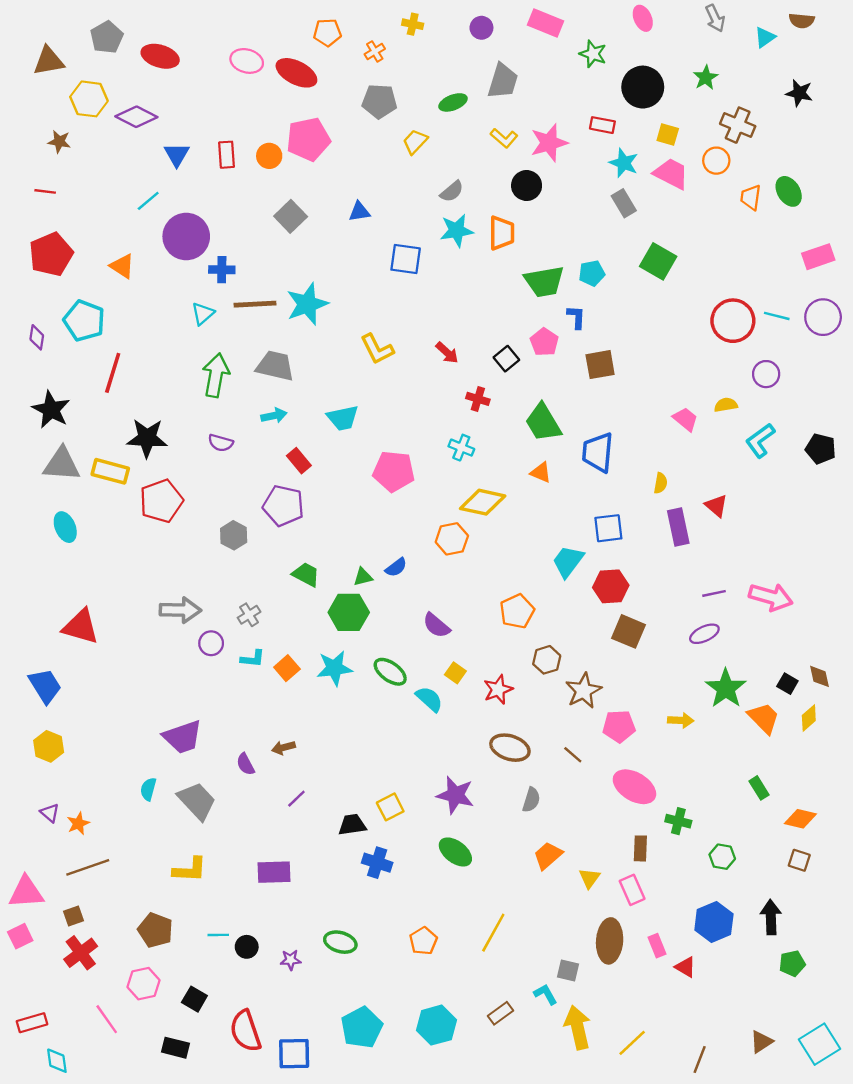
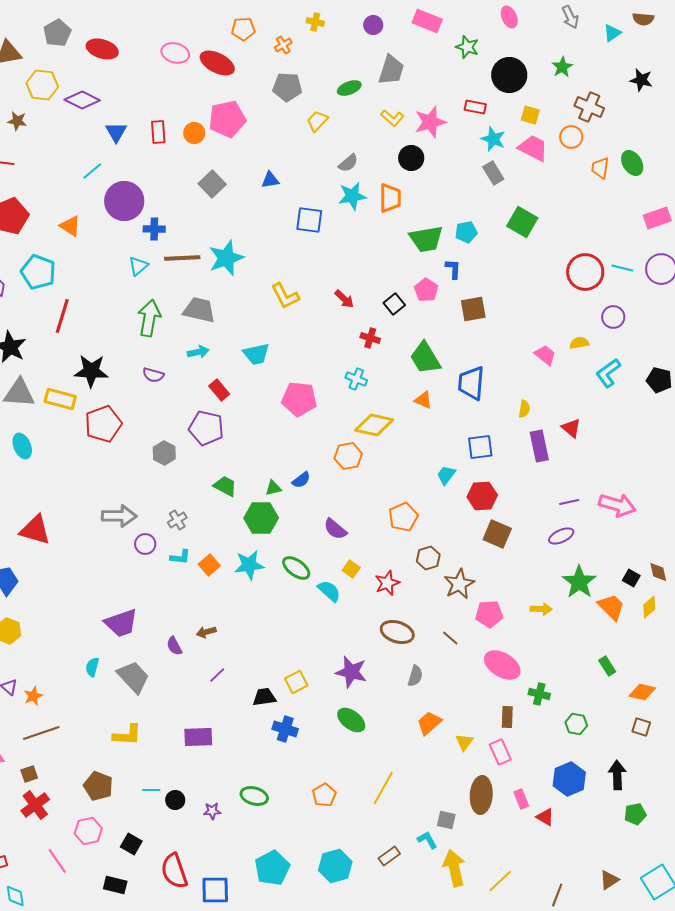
cyan trapezoid: (568, 561) -> (446, 475), size x0.7

